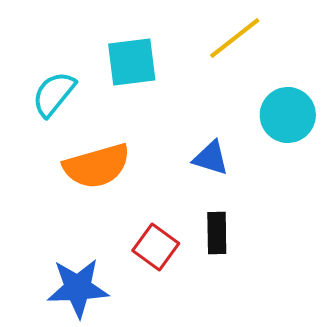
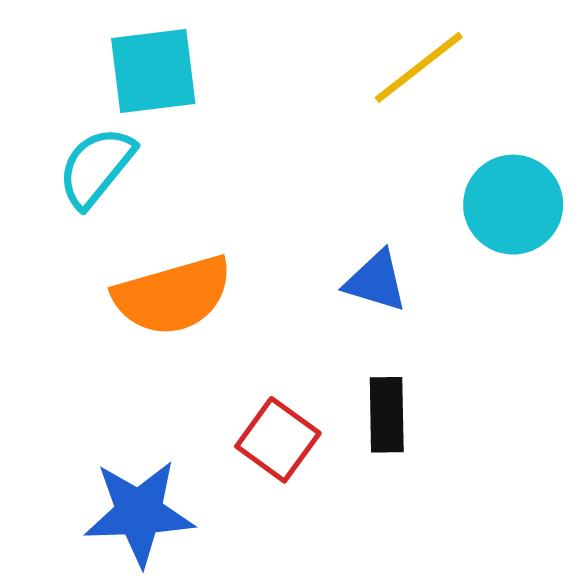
cyan square: (132, 62) -> (153, 71), moved

